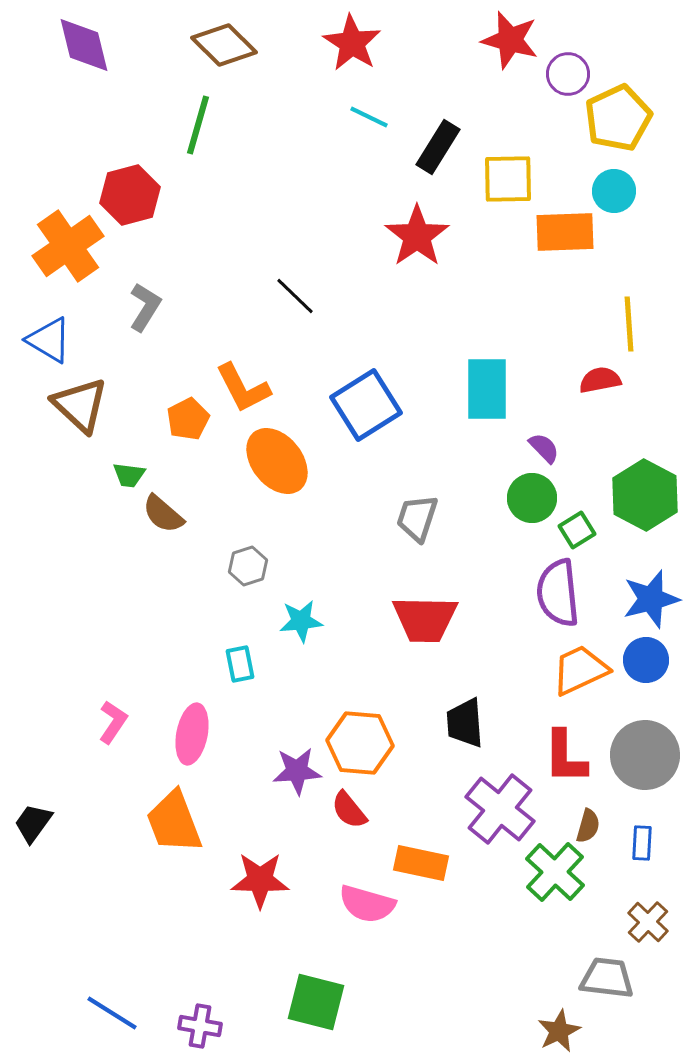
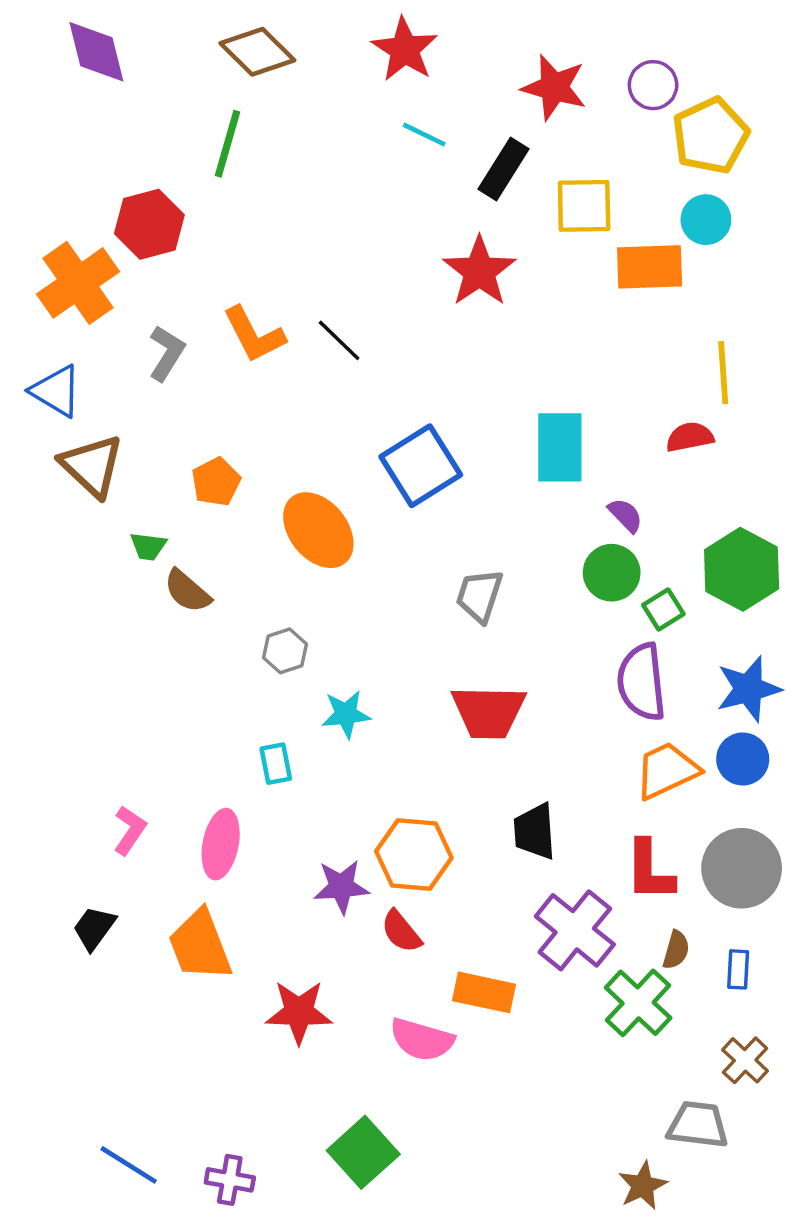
red star: (510, 40) -> (554, 87), moved
orange L-shape: (243, 388) -> (254, 335), moved
black trapezoid: (33, 823) -> (94, 928), moved
green square: (316, 1002) -> (363, 1152), turned 34

